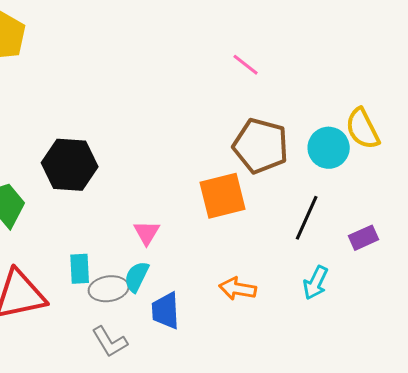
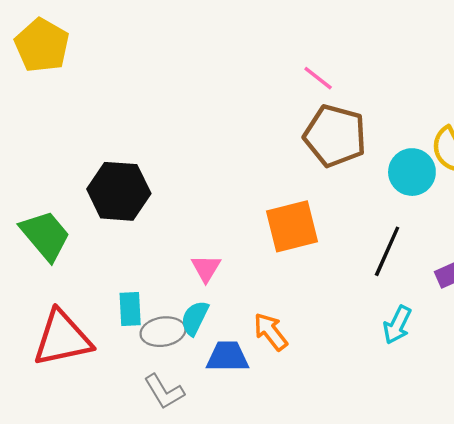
brown pentagon: (261, 146) -> (335, 136), moved
orange arrow: (238, 289) -> (270, 332), moved, turned 42
blue trapezoid: (166, 311) -> (227, 357), turned 93

